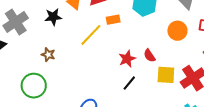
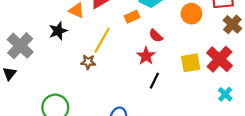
orange rectangle: (113, 20) -> (132, 17), moved
brown star: (48, 55) -> (88, 62), moved
red semicircle: (149, 56) -> (156, 36), moved

